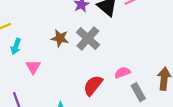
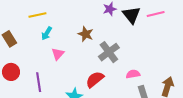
gray cross: (88, 38) -> (109, 52), moved
red semicircle: (93, 85) -> (95, 79), moved

